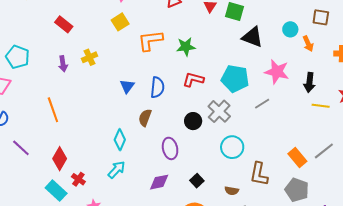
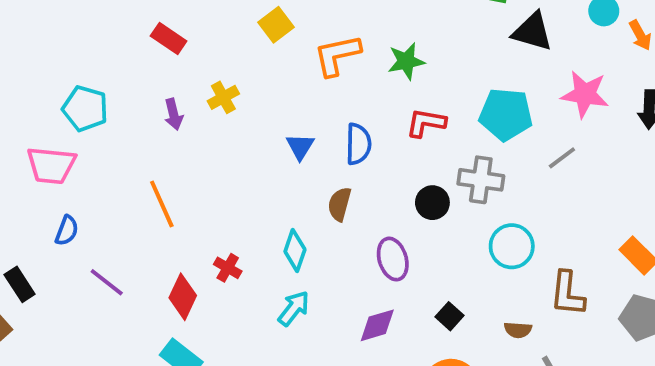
gray cross: (219, 111) -> (481, 180), turned -30
red cross: (78, 179) -> (228, 268), moved

